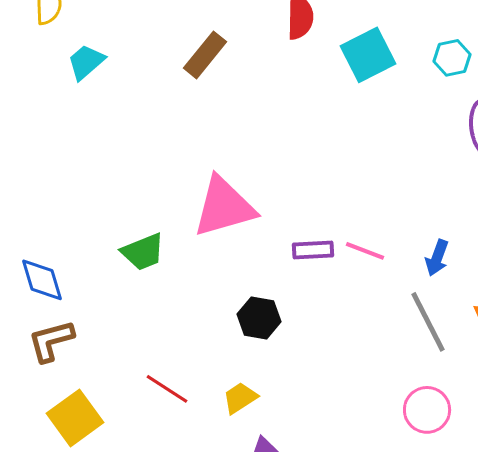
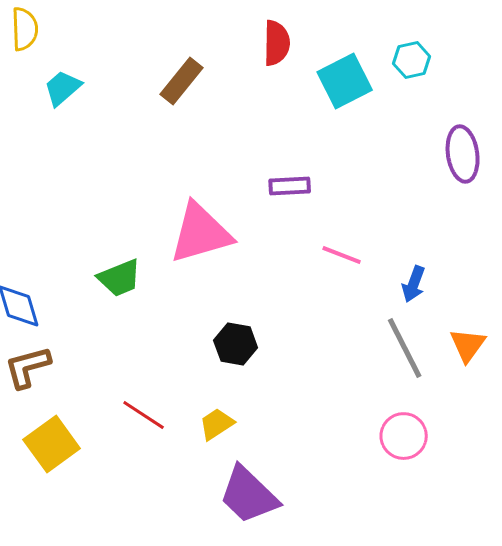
cyan hexagon: (452, 58) -> (412, 60), moved
purple rectangle: (313, 250) -> (290, 186), moved
pink line: (365, 251) -> (342, 255), moved

